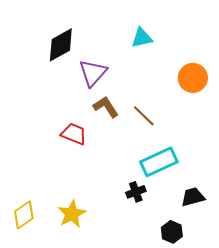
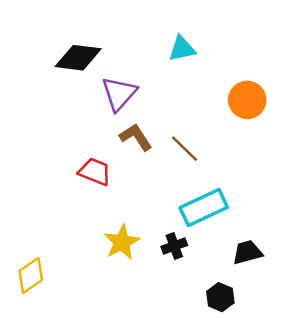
black diamond: (61, 45) -> (78, 58), turned 36
yellow star: (72, 214) -> (122, 242), moved

